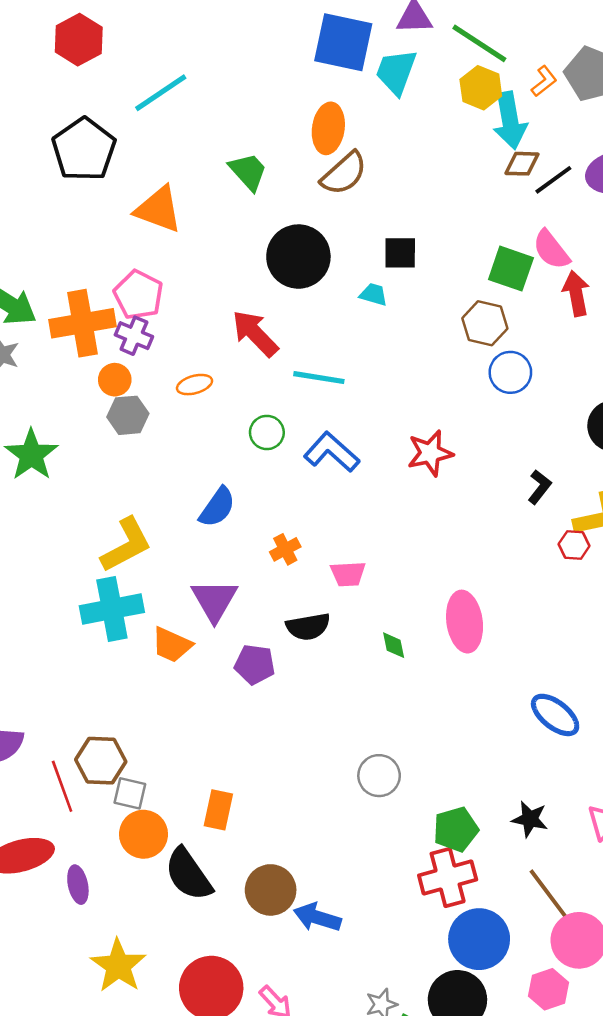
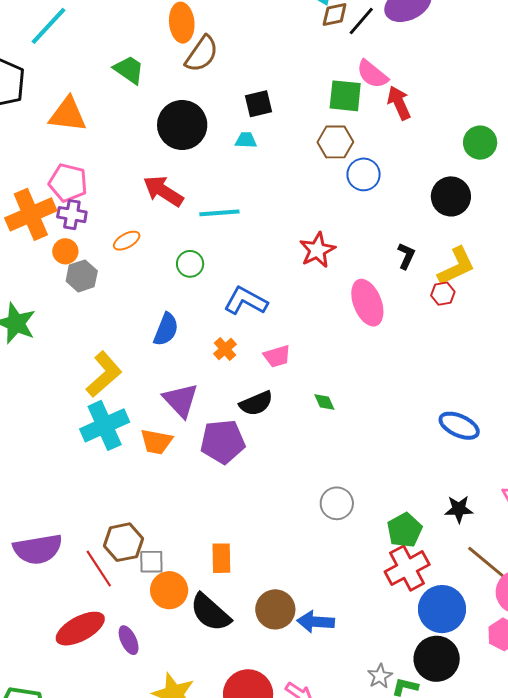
blue L-shape: (332, 452) -> (246, 301), moved
pink ellipse: (465, 622) -> (367, 303), moved
purple pentagon: (255, 664) -> (223, 442), size x1.4

